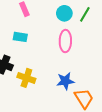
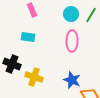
blue star: (65, 81) -> (72, 80), turned 30

